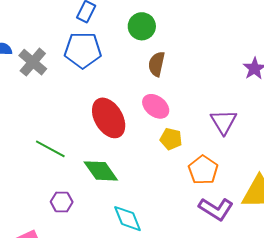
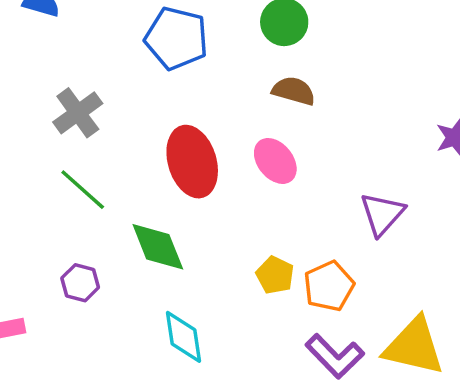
gray cross: (33, 62) -> (78, 113), moved
brown semicircle: (157, 64) -> (294, 91), turned 80
yellow pentagon: (171, 139) -> (275, 275), moved

